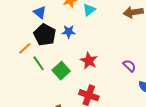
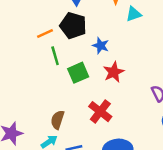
blue star: (69, 32) -> (101, 46), moved
black pentagon: (45, 35) -> (73, 25), turned -30

